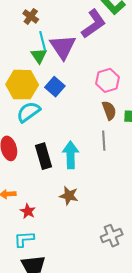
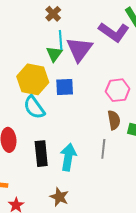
purple L-shape: (94, 24) -> (114, 32), turned 60
blue square: (55, 87) -> (65, 87), turned 36
cyan semicircle: (28, 112) -> (34, 107), turned -100

